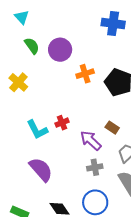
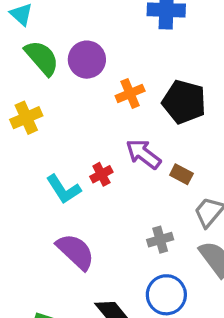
green semicircle: (32, 46) -> (42, 58), size x1.4
yellow cross: (18, 82) -> (26, 118), turned 30
purple arrow: (91, 140) -> (143, 154), moved

